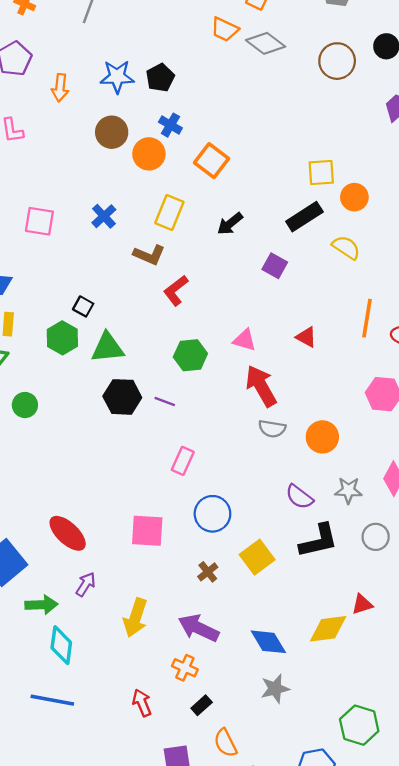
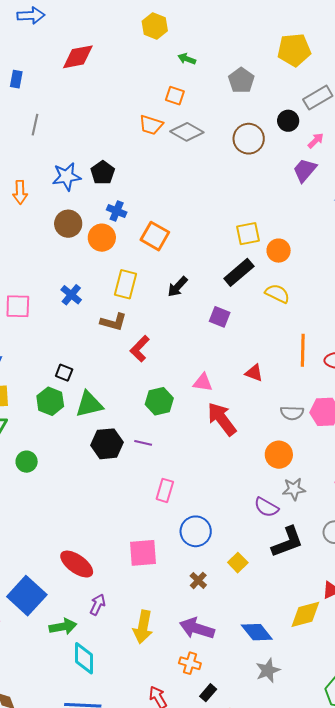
gray semicircle: (272, 429) -> (292, 413), moved
gray star: (348, 490) -> (294, 489), moved
yellow square: (257, 557) -> (238, 563), size x0.7

